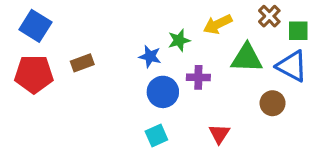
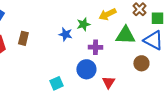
brown rectangle: (82, 63) -> (23, 38), turned -56
blue circle: (163, 92) -> (86, 69), moved
cyan square: (156, 135) -> (56, 83), moved

